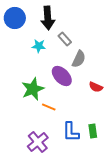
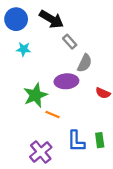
black arrow: (48, 18) -> (51, 19), turned -55
cyan star: (39, 46) -> (24, 49), moved
purple ellipse: (62, 76) -> (66, 81), turned -50

